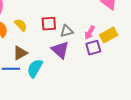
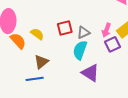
purple triangle: (60, 50) -> (90, 73), moved
cyan semicircle: (35, 68) -> (80, 50), moved

